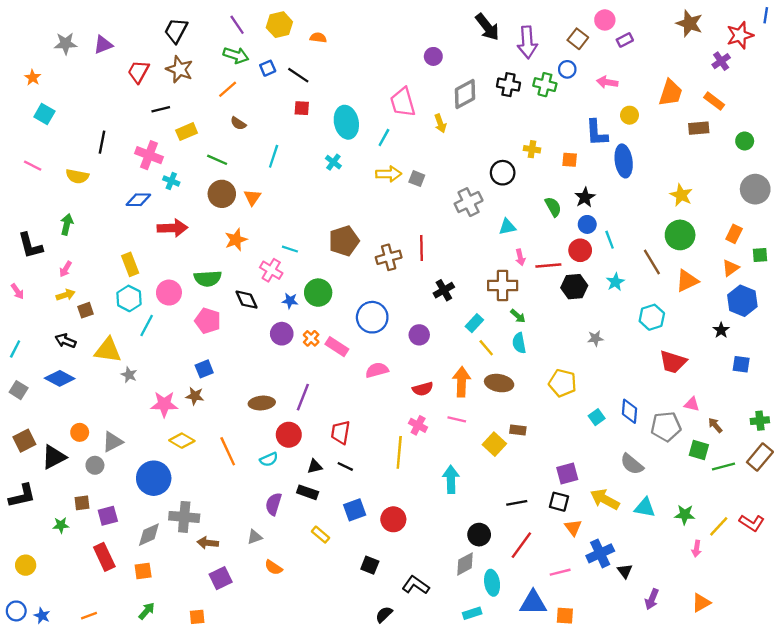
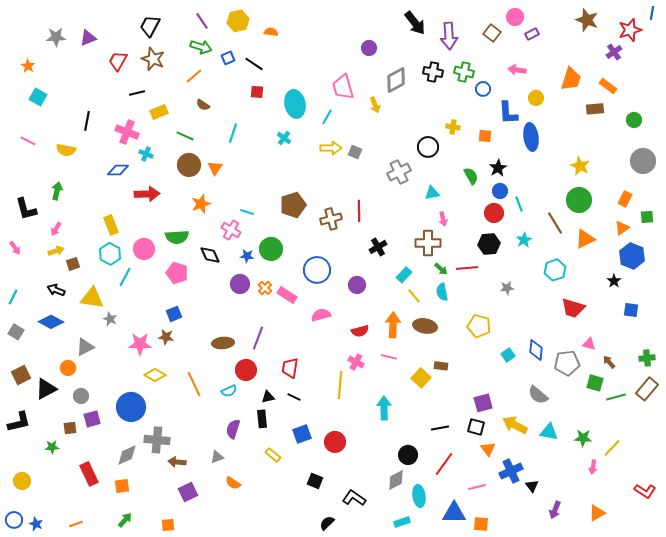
blue circle: (567, 69) -> (483, 89), moved
red line: (548, 266) -> (467, 268), moved
gray triangle: (113, 442) -> (85, 347), moved
black rectangle: (308, 492) -> (262, 419), turned 66
purple square: (108, 516) -> (92, 419), moved
red L-shape: (752, 523) -> (645, 491), moved

